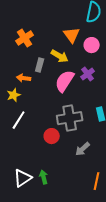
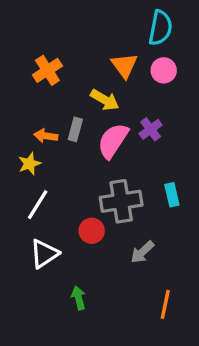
pink circle: (92, 45) -> (164, 70), moved
gray rectangle: (40, 65) -> (75, 129), moved
white triangle: (23, 178) -> (44, 254), moved

